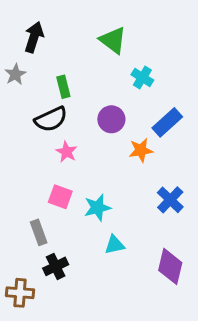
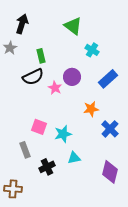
orange star: (141, 150) -> (91, 109), moved
pink star: (66, 152) -> (55, 88), moved
black cross: (56, 266) -> (47, 167), moved

